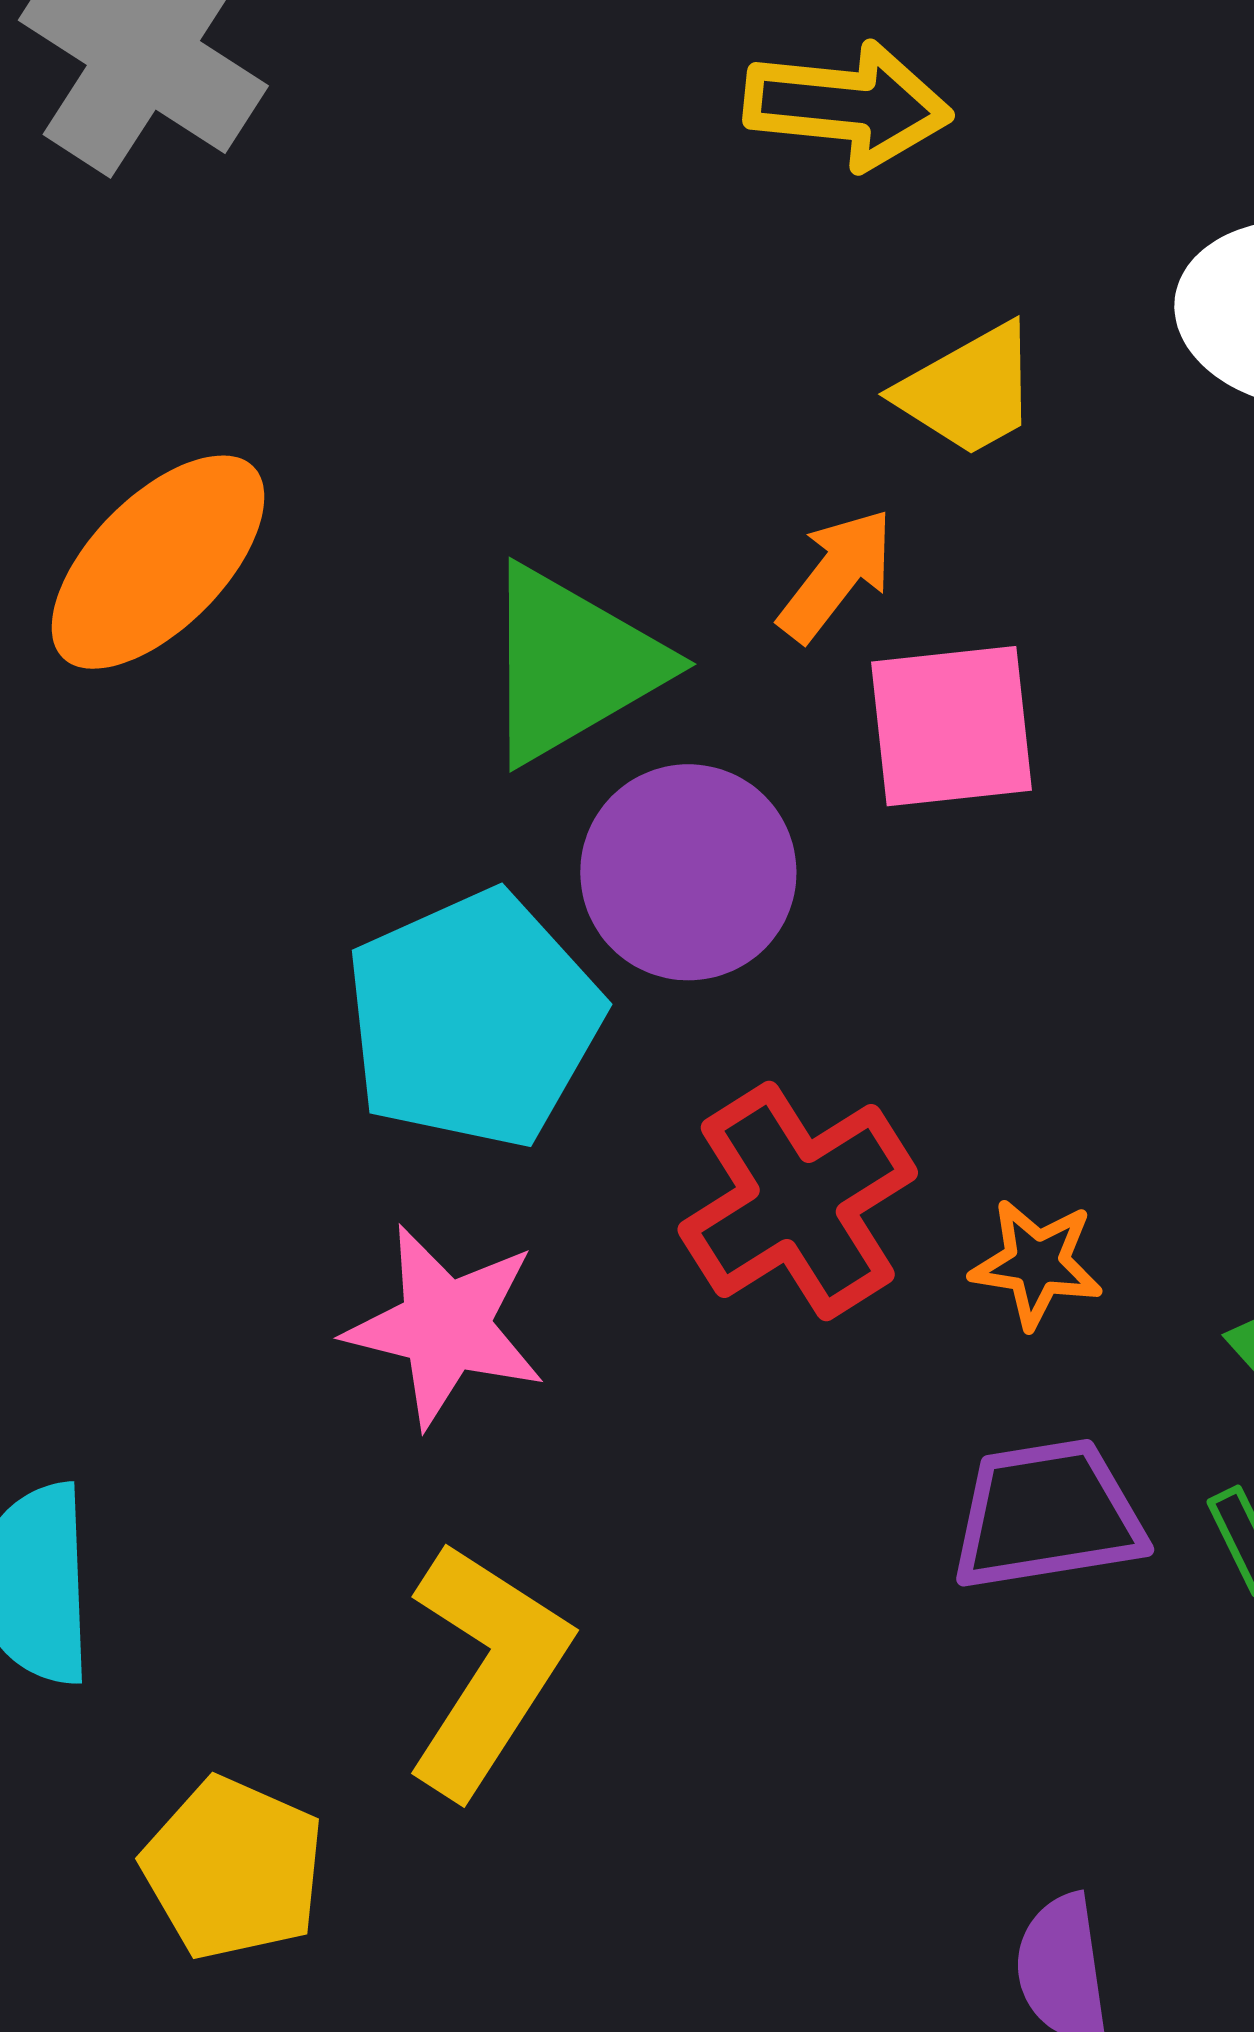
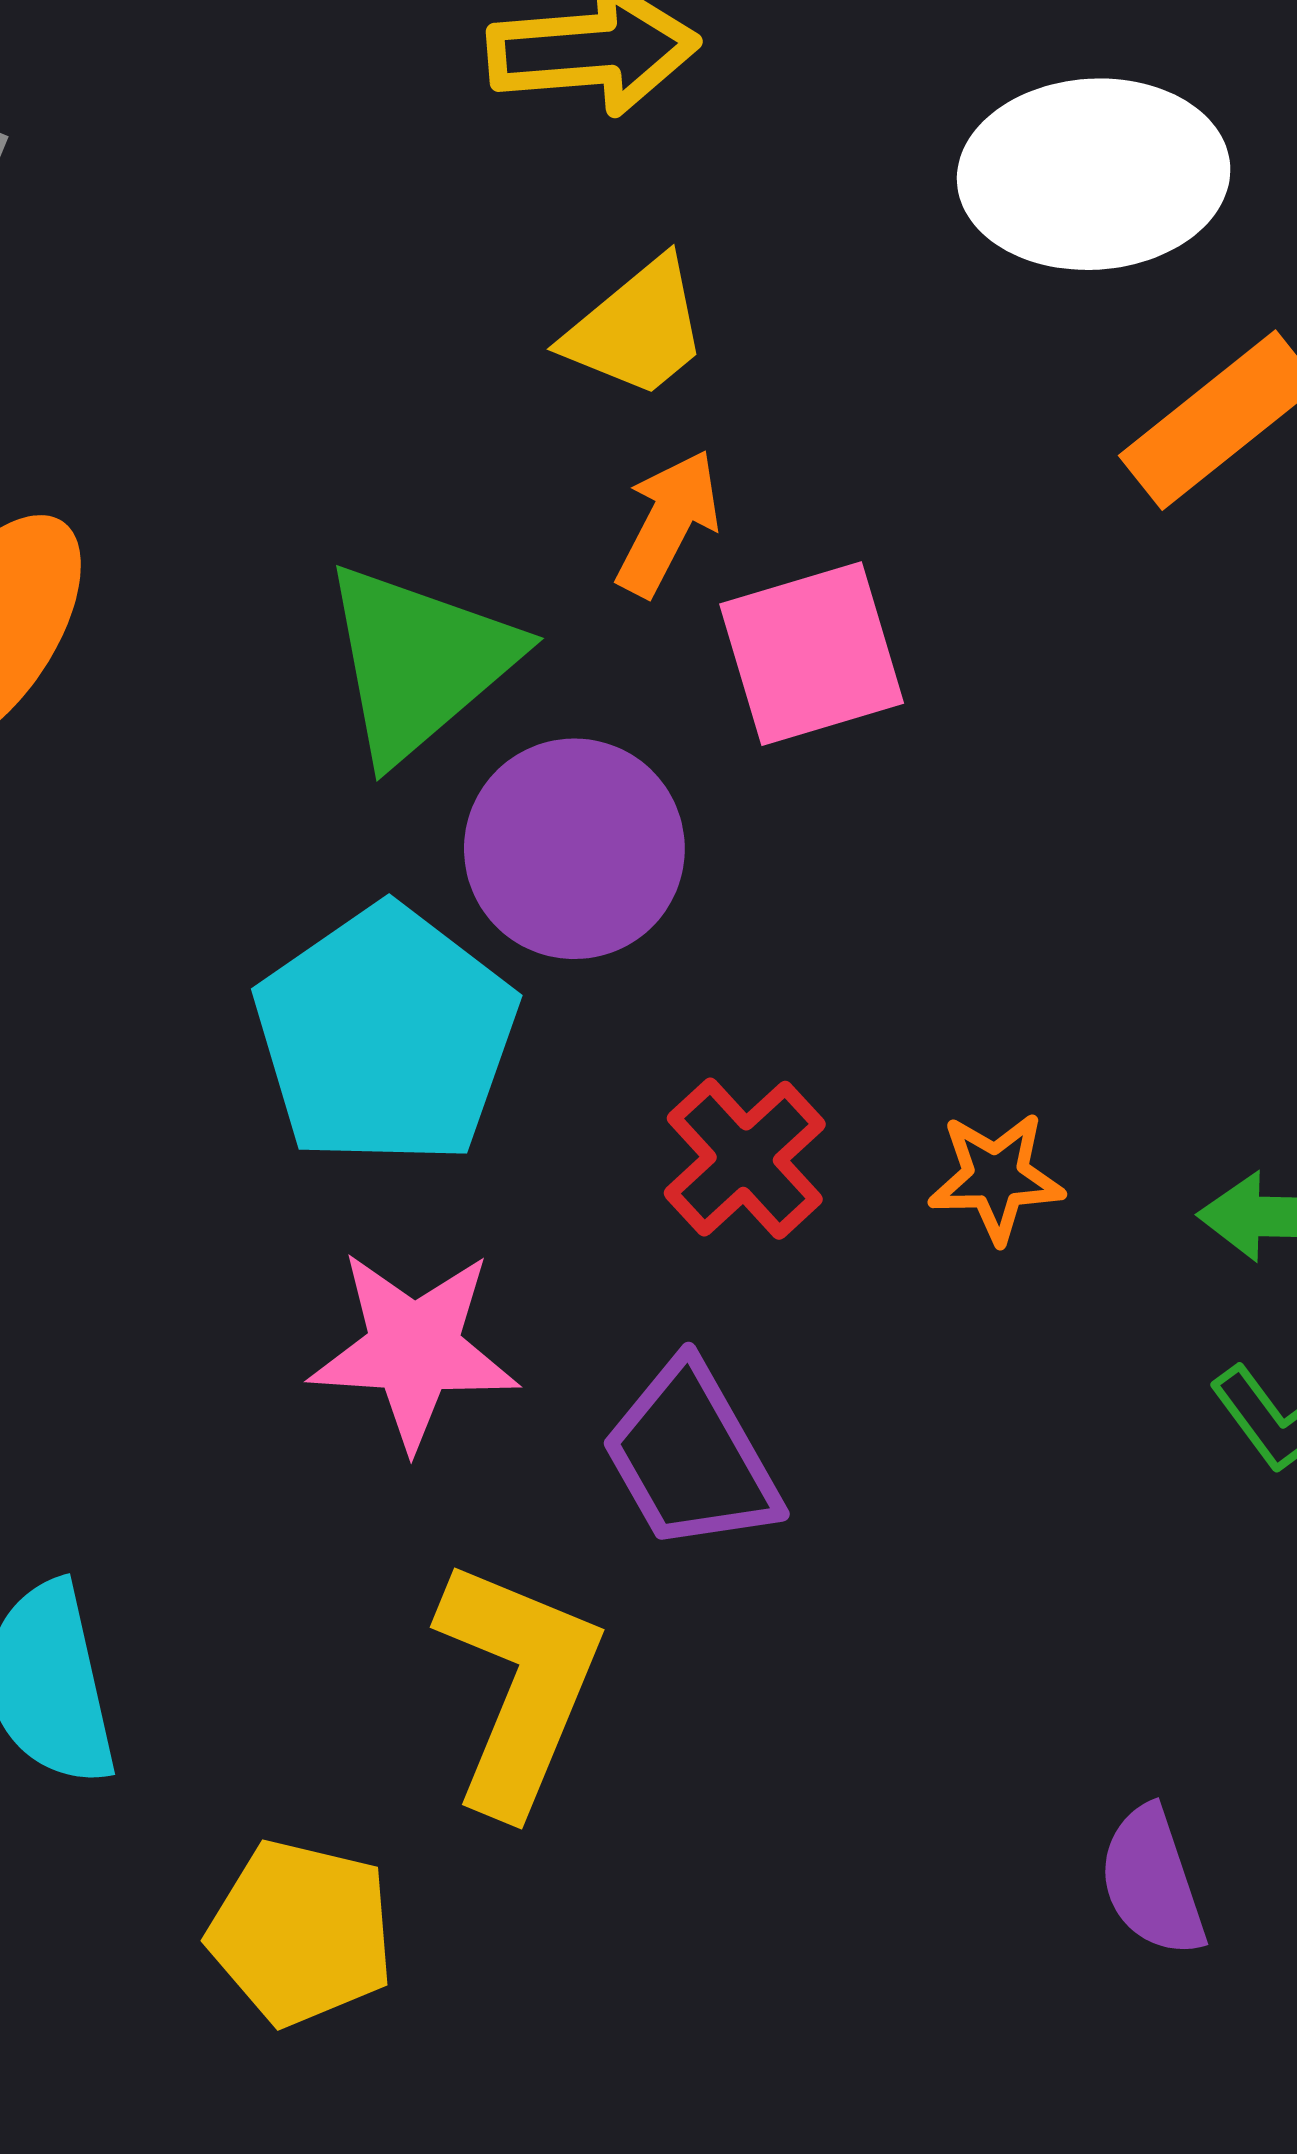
yellow trapezoid: (969, 390) -> (637, 329), moved
red cross: (798, 1201) -> (745, 1159), size x0.7
purple trapezoid: (1047, 1515) -> (691, 1457), moved, turned -100

